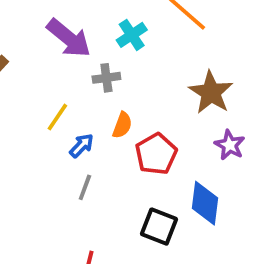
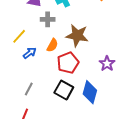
brown star: (211, 92) -> (77, 35), moved, turned -30
gray line: (85, 187) -> (29, 89), moved
black square: (159, 227) -> (64, 90), moved

